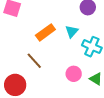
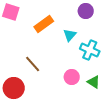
orange rectangle: (45, 32) -> (44, 24), moved

